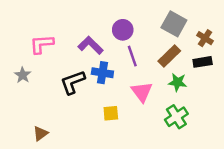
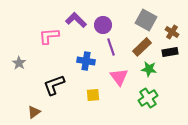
pink L-shape: (42, 44) -> (49, 36), moved
purple L-shape: (91, 45) -> (76, 20), moved
black L-shape: (73, 82) -> (54, 85), moved

